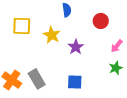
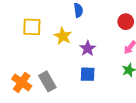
red circle: (101, 21) -> (126, 22), moved
blue square: (75, 82) -> (88, 74), moved

